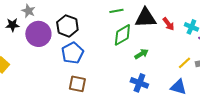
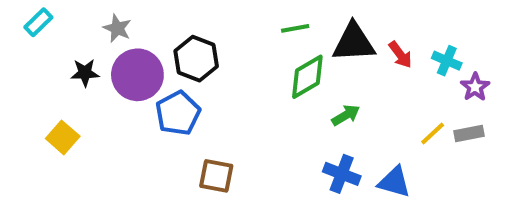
black star: (12, 25) -> (85, 73), moved
blue pentagon: (72, 53) -> (178, 113), moved
blue triangle: (178, 87) -> (394, 182), moved

